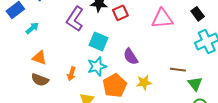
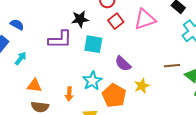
red square: (120, 13) -> (116, 21), moved
purple L-shape: (75, 19) -> (60, 40), turned -110
cyan square: (99, 41) -> (93, 44), moved

